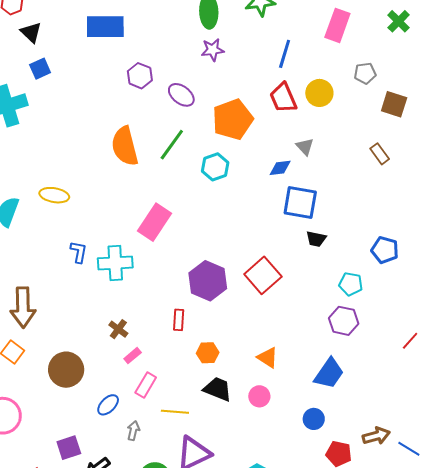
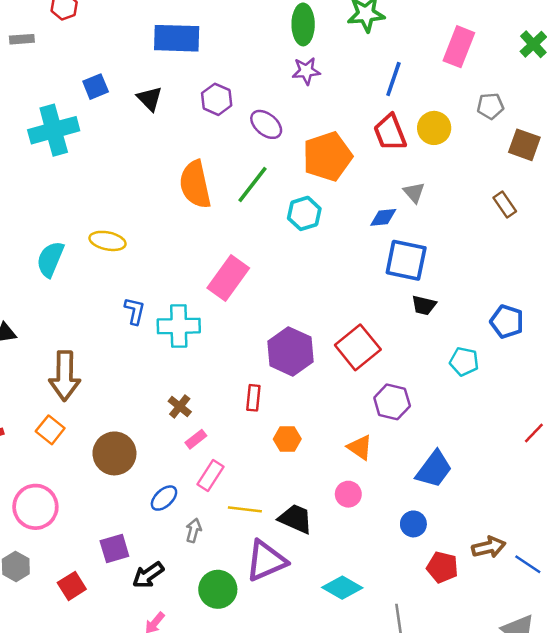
black triangle: (31, 32) -> (150, 99), moved
purple hexagon: (344, 321) -> (392, 402), moved
black trapezoid: (218, 389) -> (296, 519), moved

